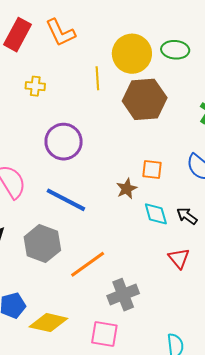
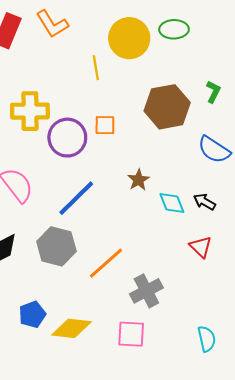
yellow cross: (35, 86) -> (30, 111), moved, size x1.8
brown hexagon: (145, 99) -> (167, 107), moved
orange square: (152, 170) -> (105, 125), moved
blue line: (66, 200) -> (76, 198), turned -66

